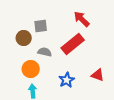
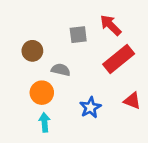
gray square: (41, 26) -> (78, 35), moved
red rectangle: (73, 44) -> (119, 59), moved

